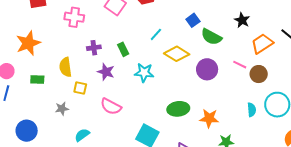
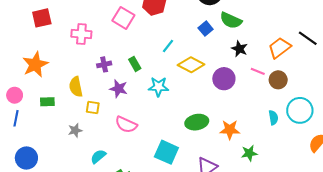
black star: (242, 20) -> (239, 49), moved
green semicircle: (211, 37) -> (231, 20), moved
blue circle: (27, 131) -> (26, 158), moved

